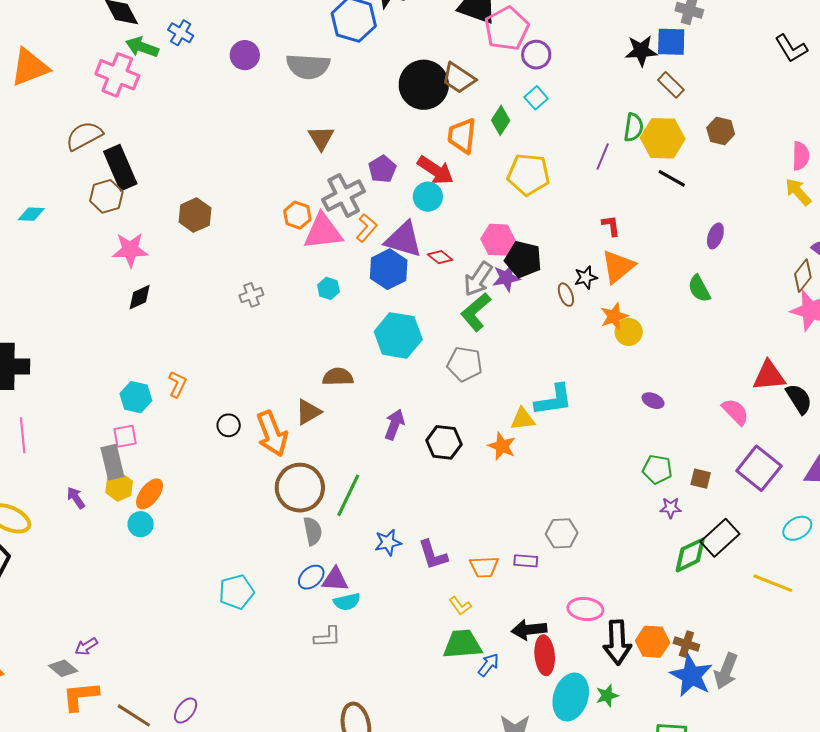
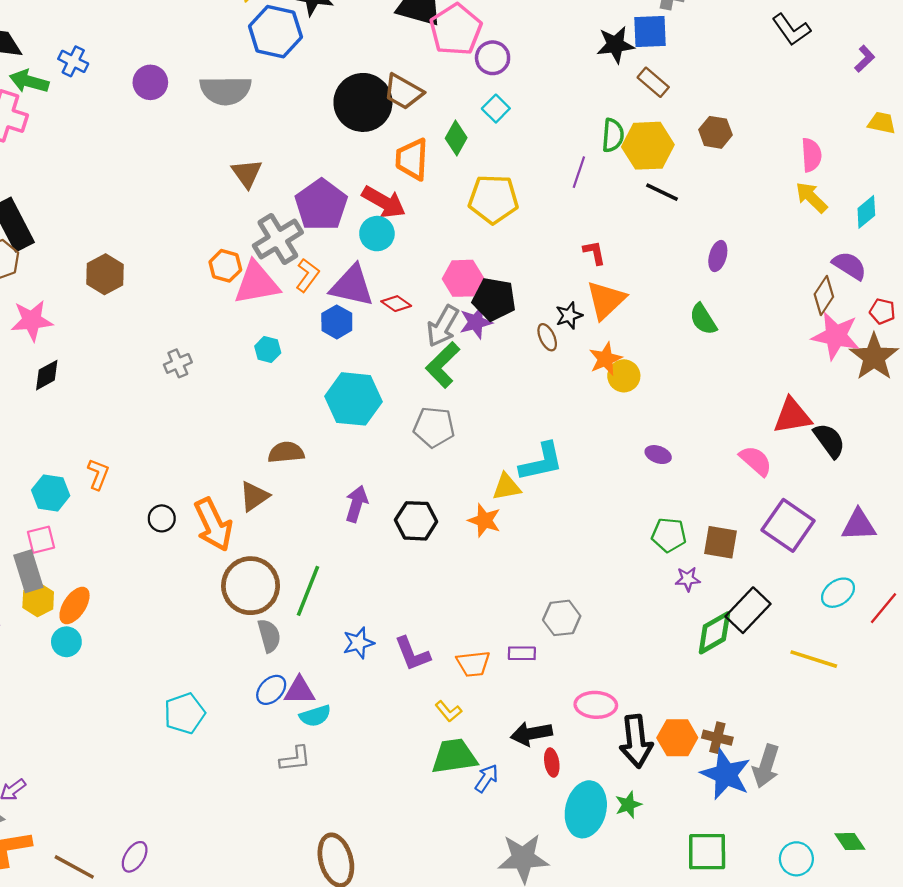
purple pentagon: (382, 169) -> (321, 205), size x1.6
blue hexagon: (389, 269) -> (337, 322), size x0.7
brown square: (701, 479) -> (720, 542), size x1.4
red ellipse: (545, 655) -> (552, 762), size x0.6

